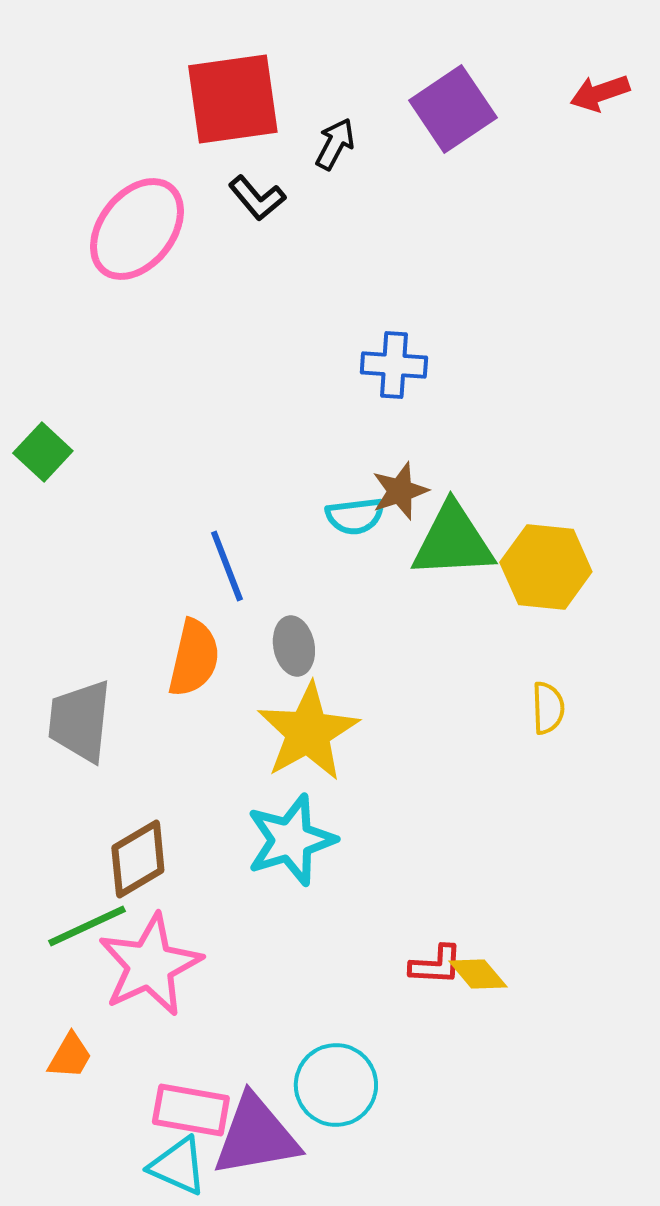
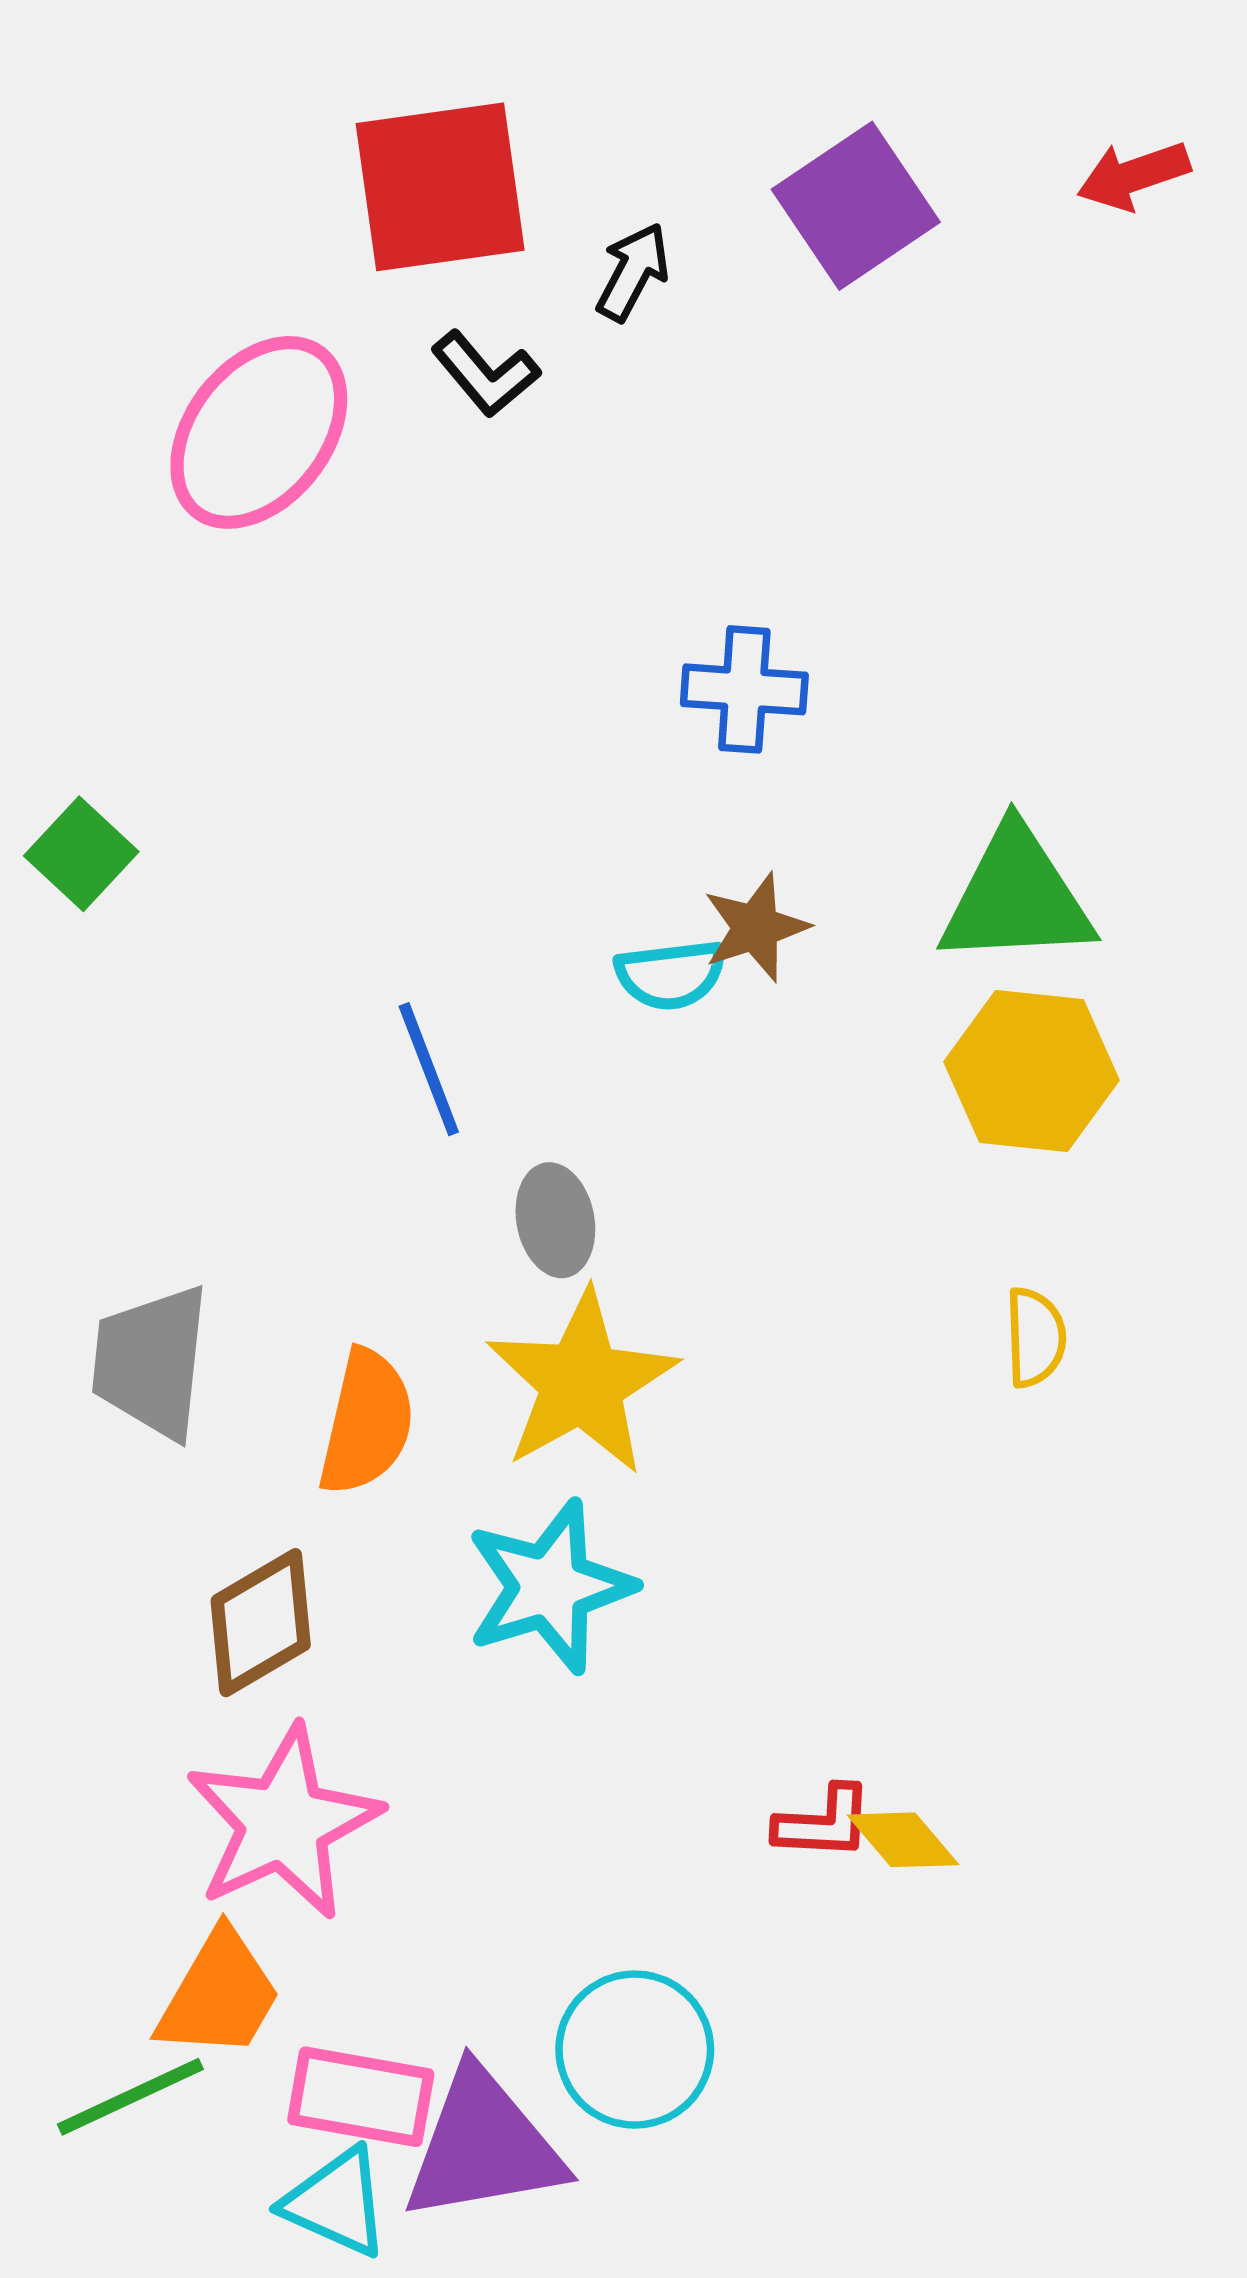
green triangle: (453, 541) -> (1016, 897), moved
orange semicircle: (194, 658) -> (366, 1422), moved
green line: (87, 926) -> (130, 2097), moved
orange trapezoid: (70, 1056) -> (219, 1995), moved, size x1.5

